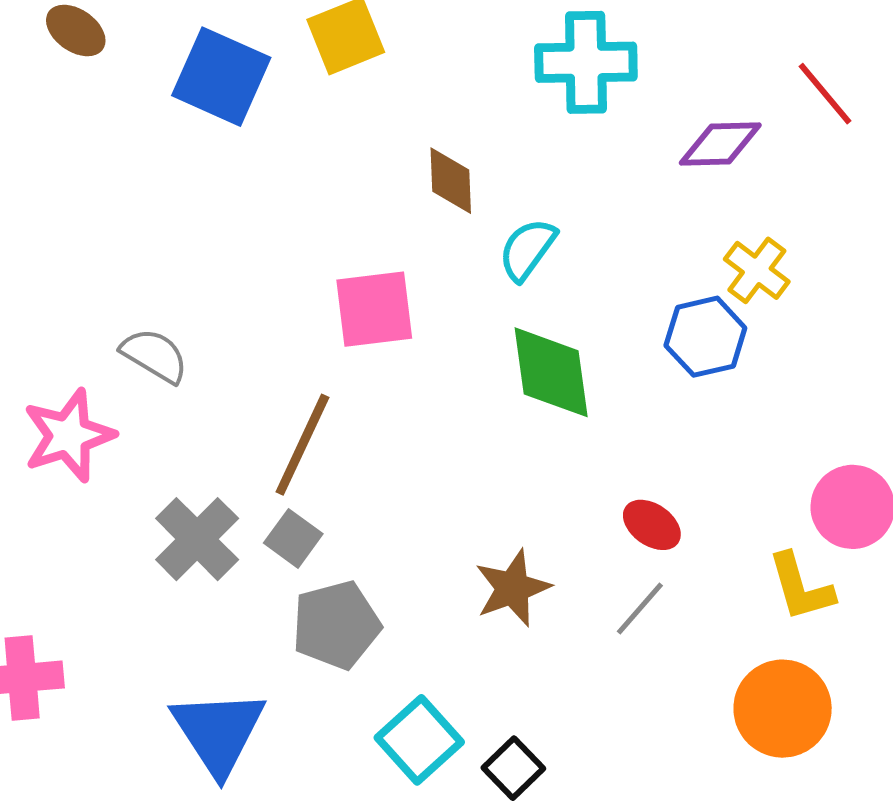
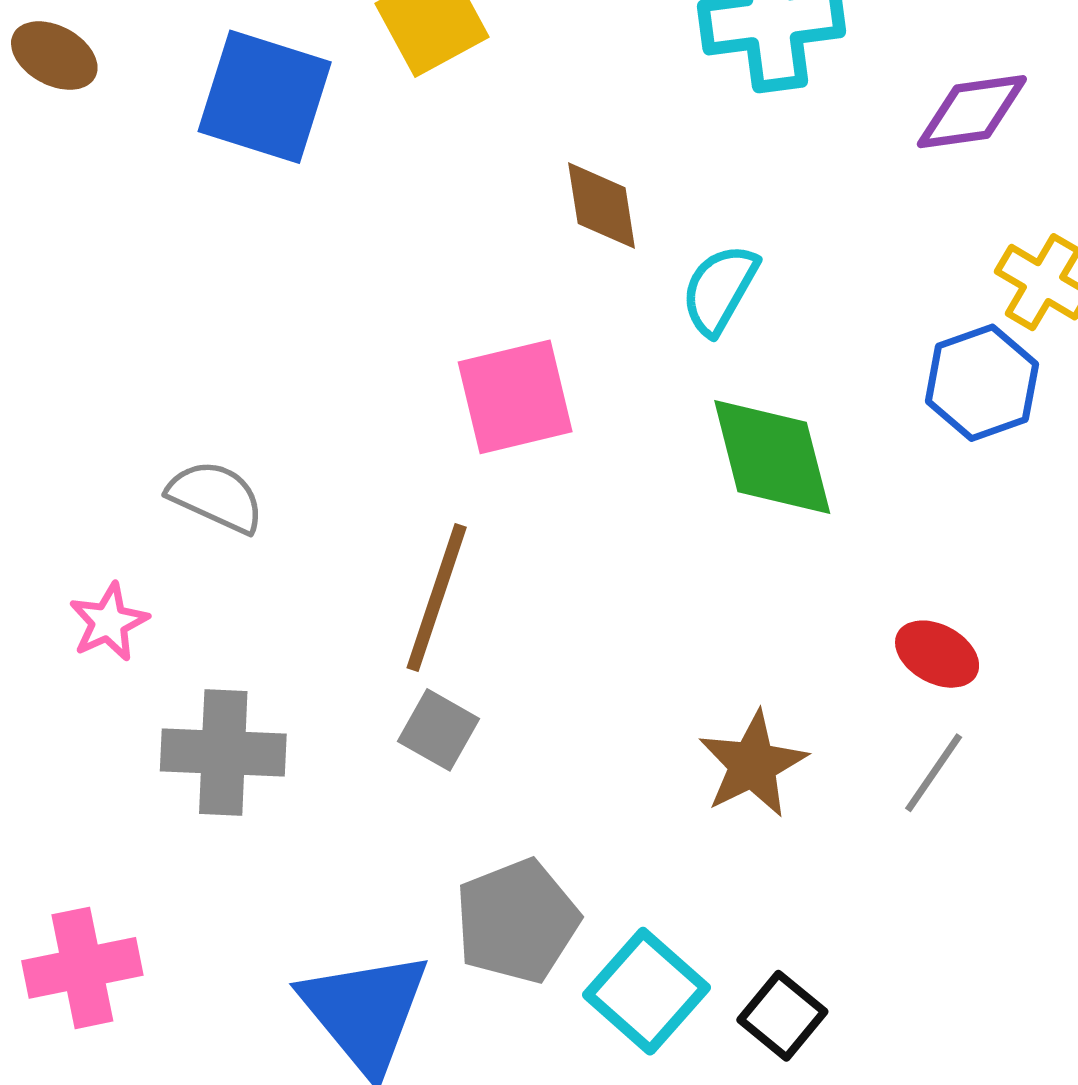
pink star: (69, 435) -> (109, 622), size x0.6
gray cross: (197, 539) -> (223, 752), moved, turned -36
gray pentagon: (336, 625) -> (517, 921), moved

